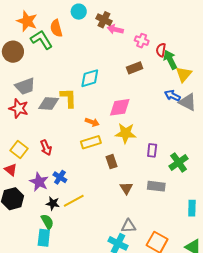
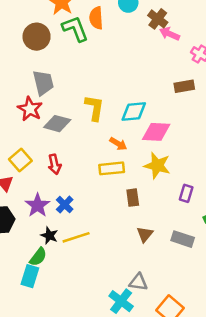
cyan diamond: (90, 78) -> (134, 112), moved
gray trapezoid: (25, 86) -> (43, 83), turned -95
gray diamond: (49, 104) -> (57, 124), moved
green semicircle: (47, 222) -> (38, 257), turned 56

